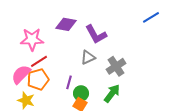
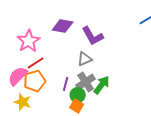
pink star: (32, 39) -> (29, 41), turned -30
gray cross: (116, 66) -> (86, 82), moved
green arrow: (112, 93) -> (102, 85), moved

